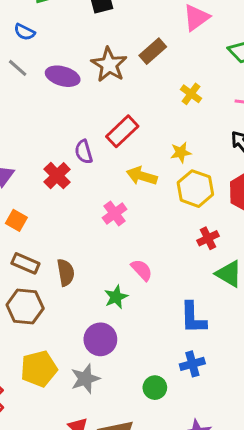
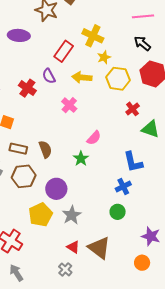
purple ellipse: (63, 76) -> (19, 35), moved
yellow cross: (191, 94) -> (93, 36), moved, size x1.5
purple semicircle: (84, 152) -> (49, 76), moved
pink semicircle: (142, 270) -> (94, 138), turned 98
purple circle: (100, 339) -> (56, 189), moved
blue cross: (192, 364) -> (123, 187), moved

